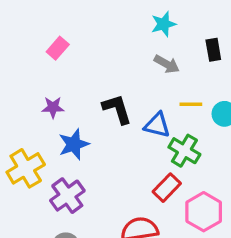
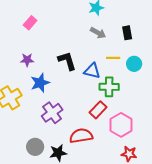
black rectangle: (213, 50) -> (127, 33), moved
green cross: (184, 151) -> (109, 87), turned -30
purple cross: (67, 196) -> (52, 113), moved

